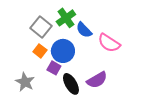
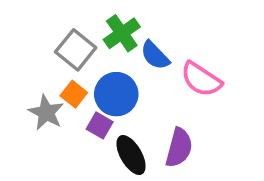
purple semicircle: (97, 80) -> (179, 148), turned -45
gray star: (25, 82) -> (46, 113), moved

